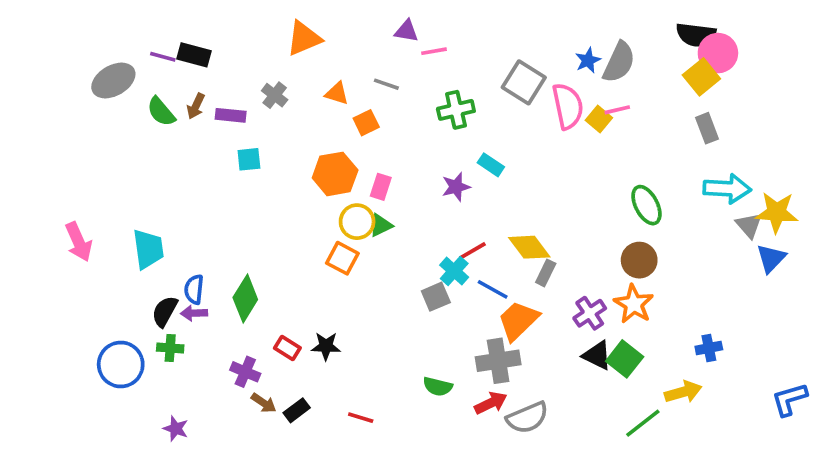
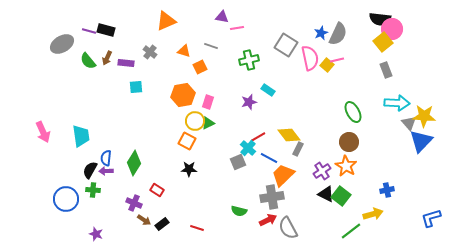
blue triangle: (771, 258) -> (421, 141), size x1.4
black star: (326, 346) -> (189, 169), moved
gray semicircle: (527, 418) -> (288, 228), turned 85

